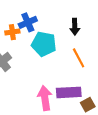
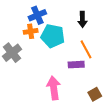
orange cross: (12, 32) -> (31, 31), moved
purple rectangle: (69, 92) -> (76, 65), moved, size x0.7

